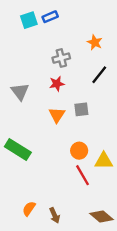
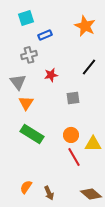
blue rectangle: (50, 17) -> (45, 35), moved
orange star: (95, 42) -> (85, 26), moved, size x1.5
gray cross: (61, 58) -> (29, 55), moved
orange triangle: (57, 115) -> (26, 103), moved
green rectangle: (18, 150) -> (32, 134), moved

